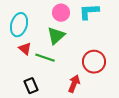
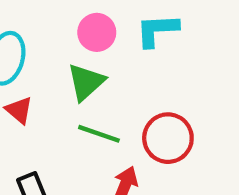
green line: (45, 58) -> (99, 134), moved

